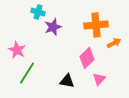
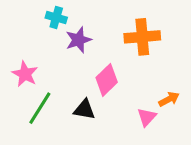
orange arrow: (114, 43) -> (169, 99), moved
pink diamond: (87, 58) -> (107, 80), moved
black triangle: (67, 81) -> (84, 110), moved

